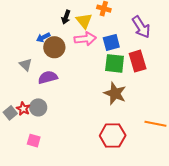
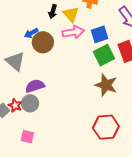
green square: (115, 63) -> (104, 55), turned -30
gray triangle: (26, 65) -> (15, 61), size x1.5
purple semicircle: (48, 77) -> (35, 86), moved

